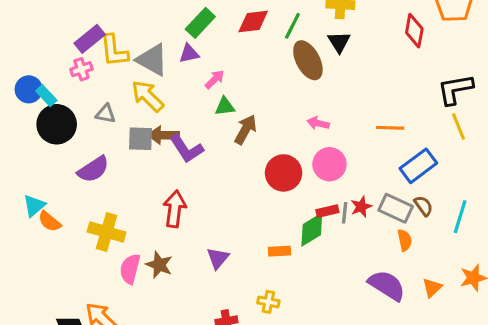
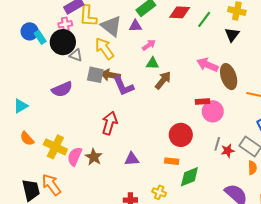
brown ellipse: (308, 60) -> (229, 77), moved
pink arrow: (318, 123) -> (207, 65), moved, size x1.5
black circle: (57, 124) -> (63, 42), moved
red circle: (284, 173) -> (181, 135), moved
red star: (361, 207) -> (228, 151), moved
red rectangle: (327, 211) -> (203, 102), moved
orange semicircle: (50, 221) -> (27, 139), moved
green diamond: (312, 230) -> (189, 177), moved
yellow cross: (107, 232) -> (55, 147), moved
purple triangle: (218, 258) -> (132, 159), turned 35

